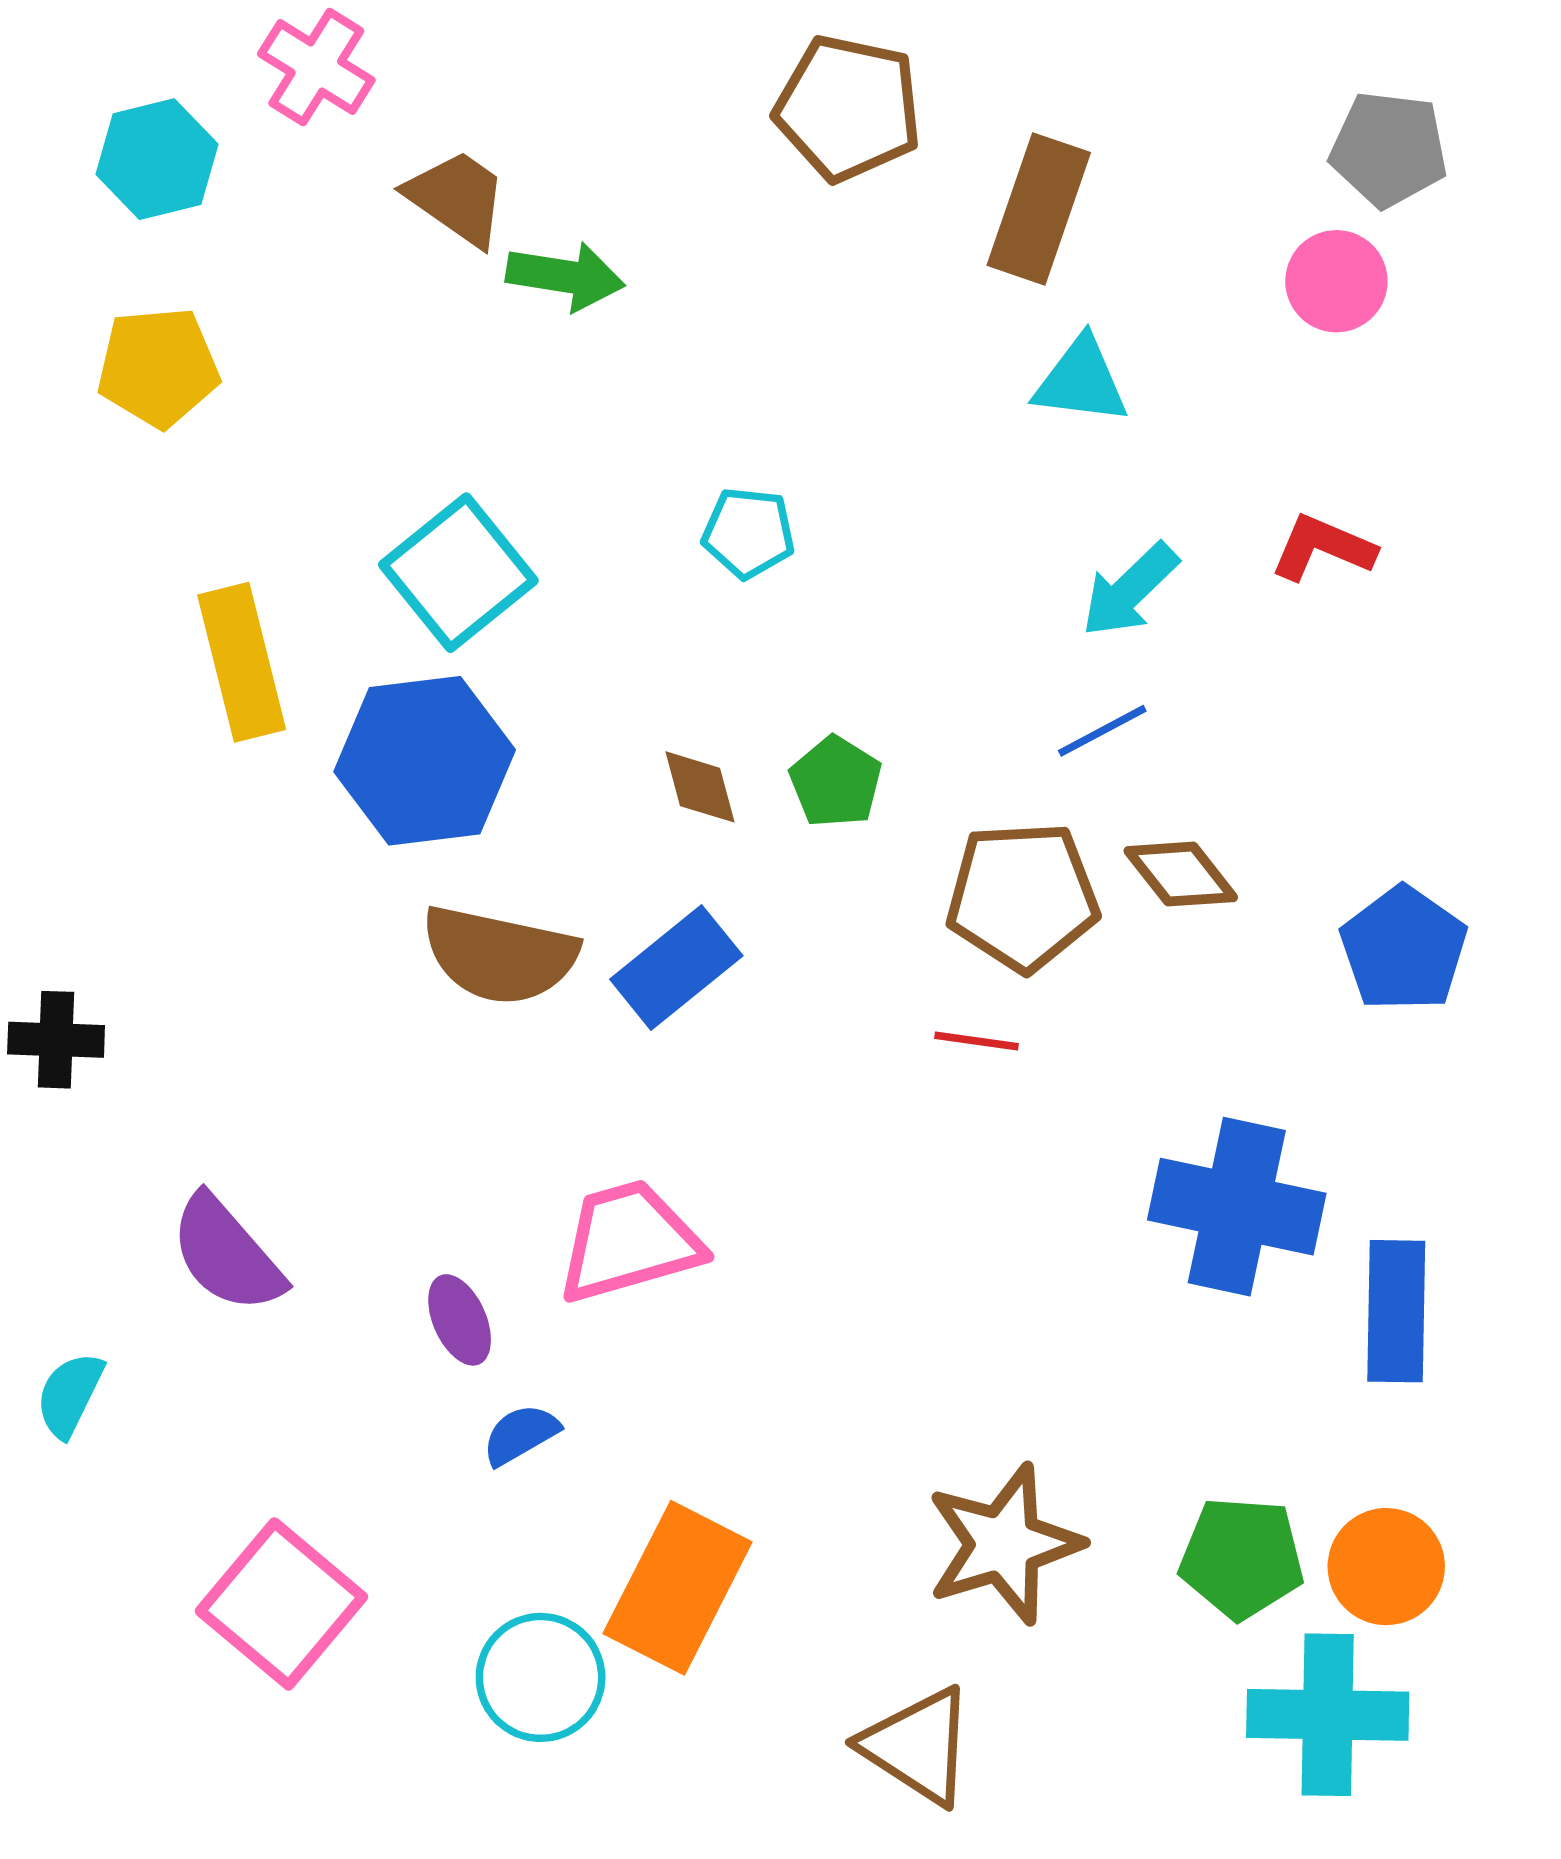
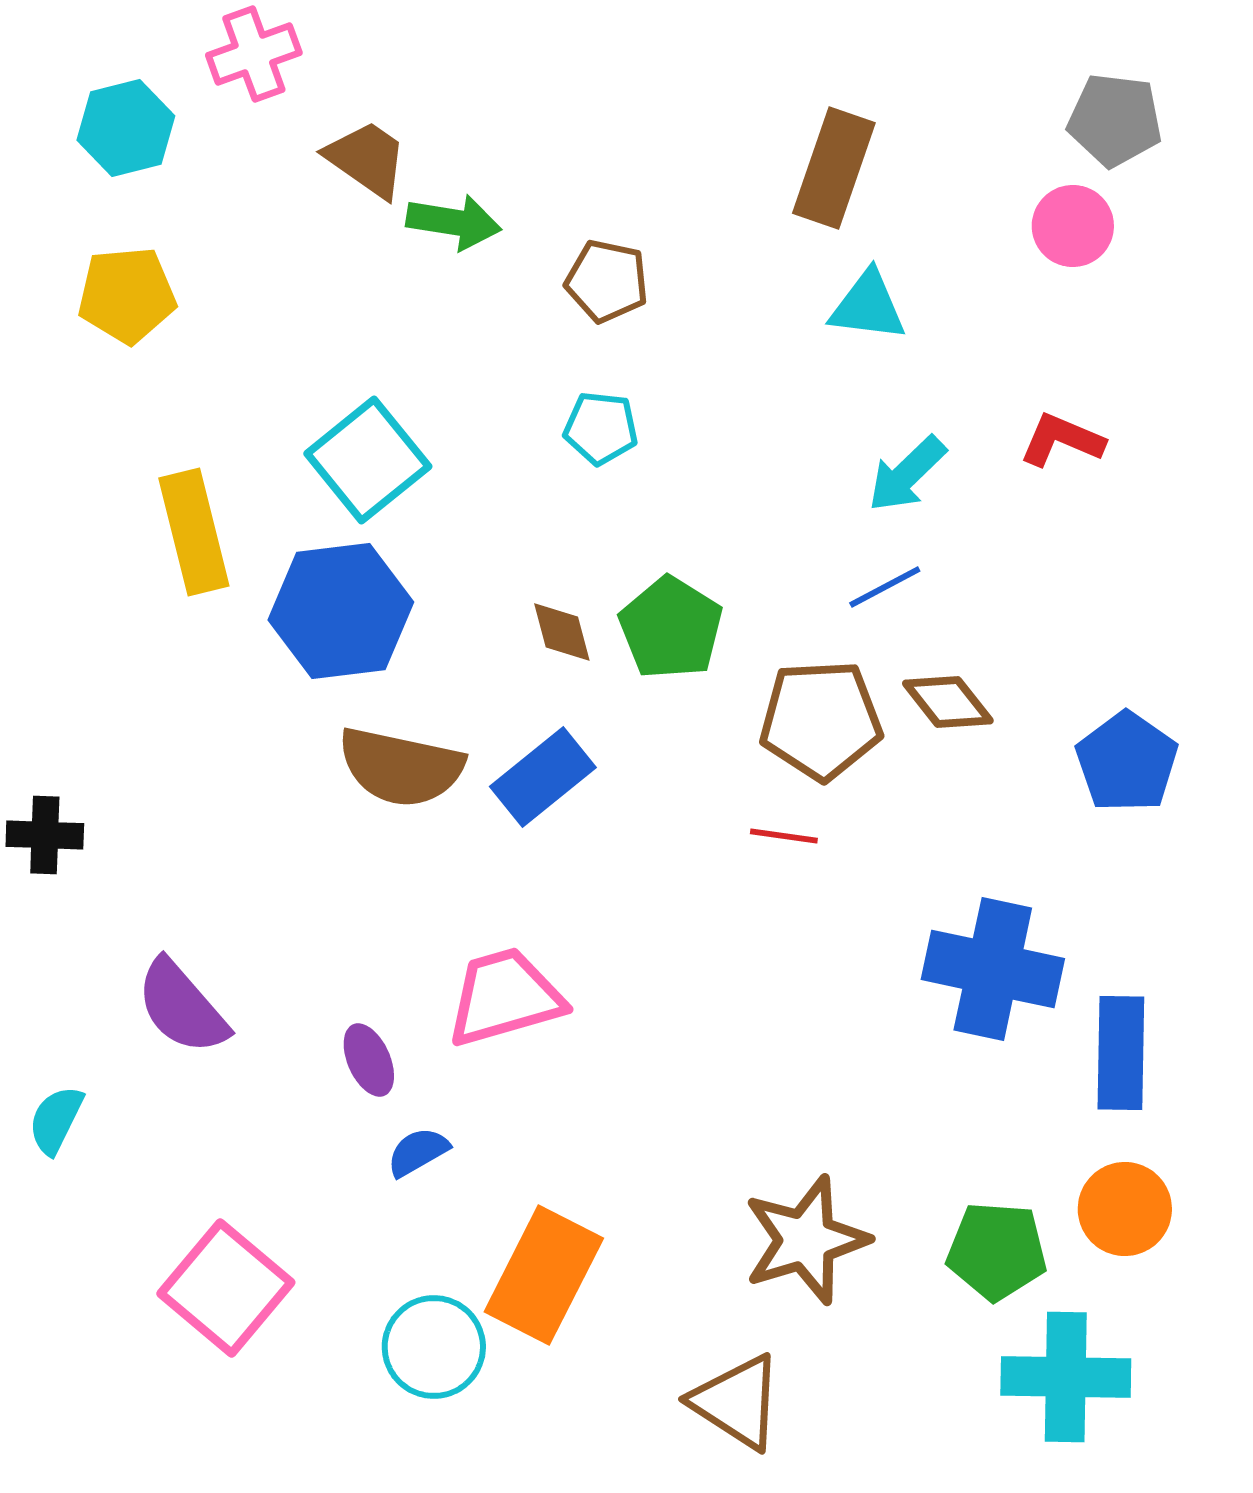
pink cross: (316, 67) -> (254, 54), turned 38
brown pentagon: (848, 108) -> (607, 281), moved, size x0.7
green pentagon: (836, 782) -> (671, 628), size x1.4
orange circle: (1386, 1567) -> (1125, 1209), moved

